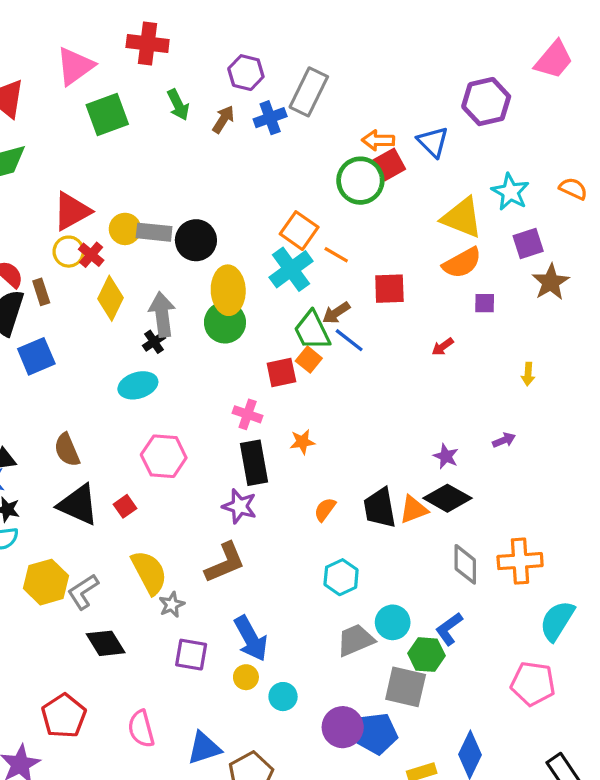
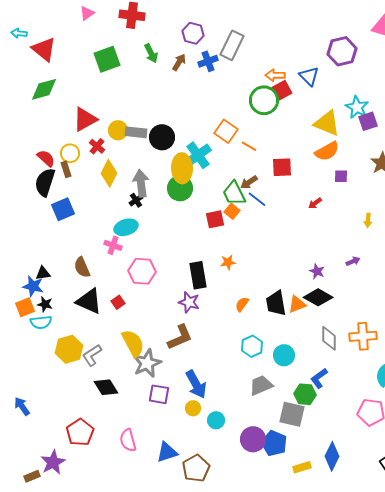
pink triangle: (75, 66) -> (87, 13), moved, size x0.6
purple square: (528, 243) -> (368, 121), moved
yellow circle: (69, 252) -> (70, 153), moved
cyan cross: (291, 269) -> (198, 155), moved
pink cross: (248, 414) -> (113, 245), moved
gray star: (172, 605) -> (147, 363), size x1.8
cyan circle: (393, 622) -> (284, 355), moved
blue pentagon: (377, 734) -> (274, 443), turned 30

